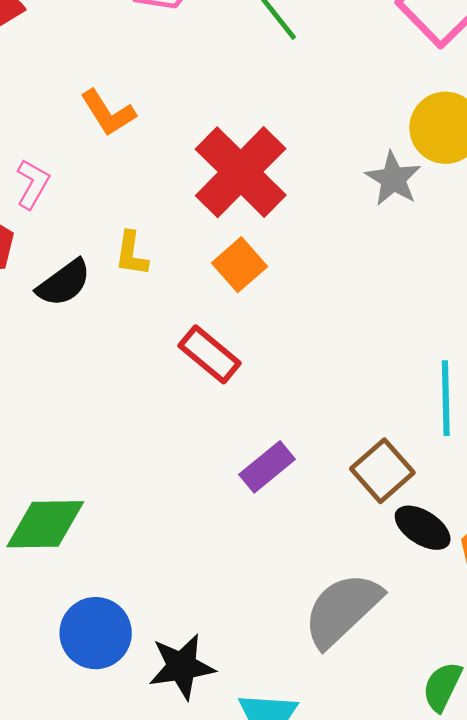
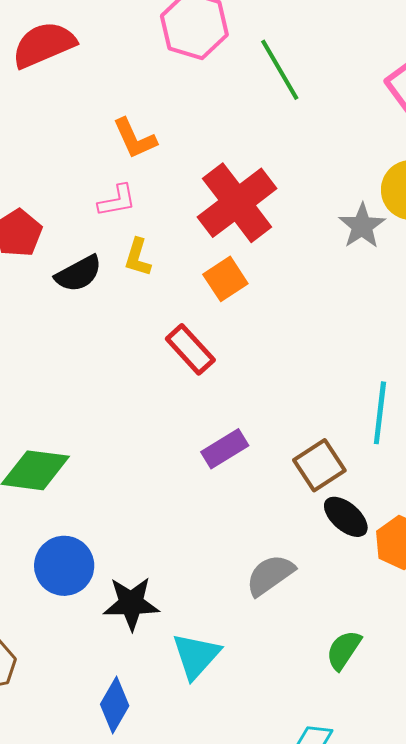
pink L-shape: (33, 184) -> (117, 201), moved, turned 42
gray semicircle: (342, 610) -> (270, 575), size x0.7

